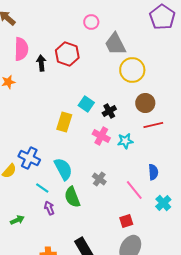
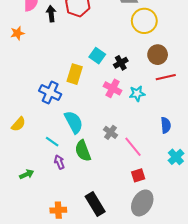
blue cross: (29, 158) -> (50, 92), moved
pink line: (134, 190) -> (133, 147), moved

